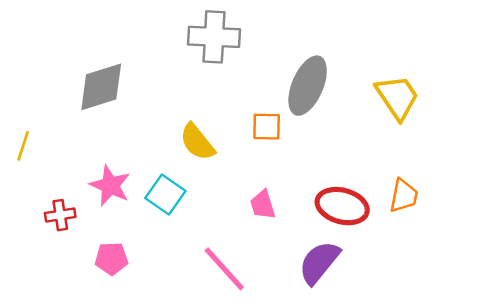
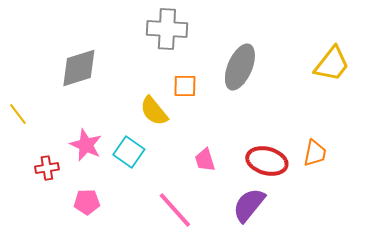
yellow trapezoid: (397, 97) -> (332, 64), moved, turned 72
orange square: (267, 127) -> (185, 86), moved
yellow line: (23, 146) -> (18, 114), turned -55

